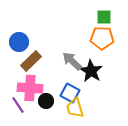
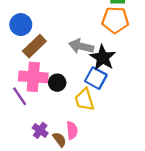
gray arrow: (72, 61) -> (81, 46), turned -30
blue square: (70, 93) -> (96, 78), moved
black circle: (46, 101) -> (57, 83), moved

